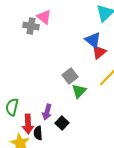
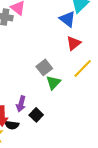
blue triangle: (93, 40) -> (67, 19), moved
black semicircle: (38, 133) -> (12, 125), turned -80

